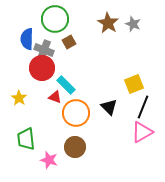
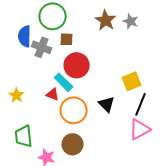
brown square: (69, 42) -> (67, 39), turned 32
red circle: (42, 68) -> (77, 65), moved

